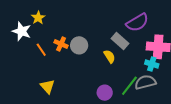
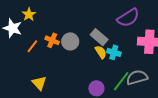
gray rectangle: (120, 41) -> (99, 37), moved
orange line: (41, 50) -> (32, 46), turned 72
cyan cross: (152, 64) -> (114, 52), moved

